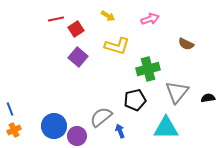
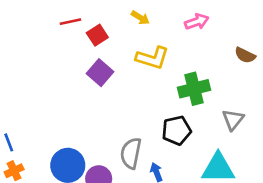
gray triangle: (177, 92) -> (233, 120), size x0.7
gray semicircle: (101, 117) -> (131, 153), turned -40

